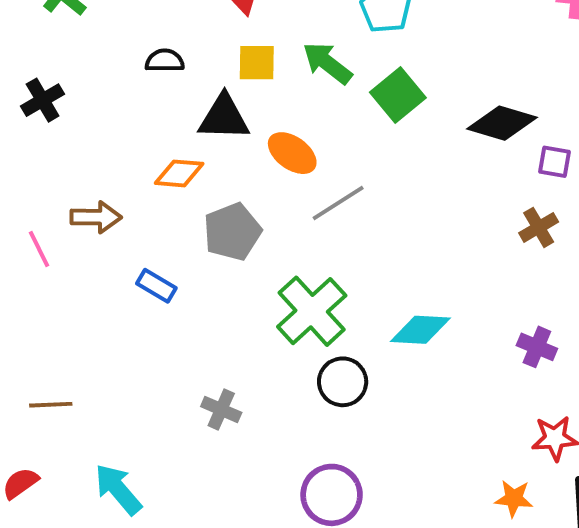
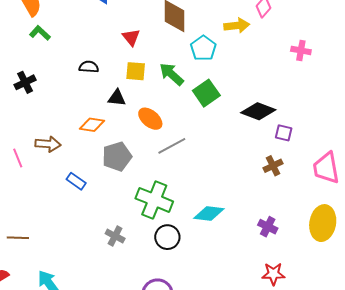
black triangle: (224, 117) -> (117, 98), size x0.7
green cross: (312, 311) -> (154, 200), turned -30
gray cross: (221, 409) -> (115, 236), moved

